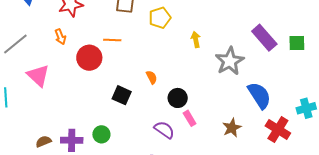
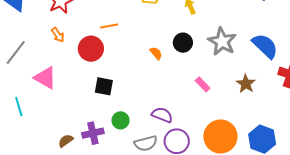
gray star: (230, 61) -> (222, 41), moved
black square: (122, 95) -> (104, 86), moved
black circle: (178, 98) -> (183, 43), moved
purple semicircle: (164, 130) -> (162, 115), moved

